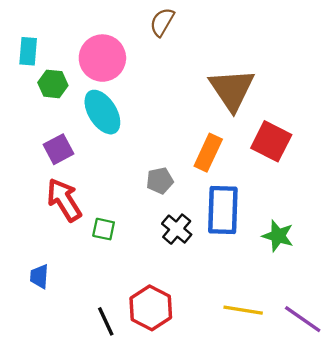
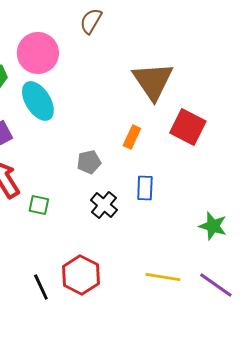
orange rectangle: (208, 153) -> (132, 137), size x0.7
blue rectangle: (223, 210) -> (145, 188), size x0.6
green star: (278, 236) -> (213, 226), moved

